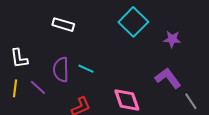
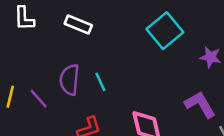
white L-shape: (19, 58) -> (24, 18), moved
cyan line: (86, 69) -> (100, 82), turned 35

